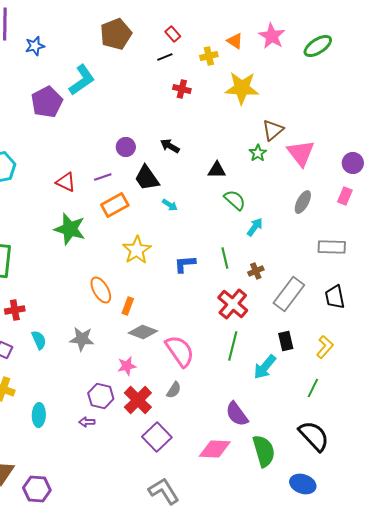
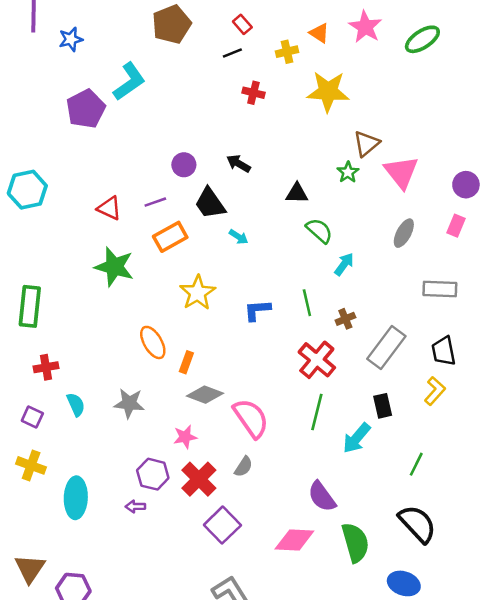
yellow L-shape: (325, 347) -> (435, 391), moved
cyan ellipse: (39, 415) -> (76, 498), size x1.4

